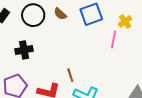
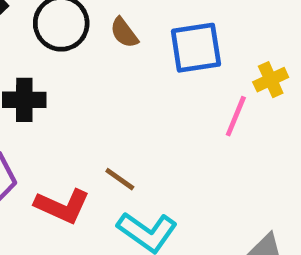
brown line: (70, 75) -> (120, 179), turned -48

